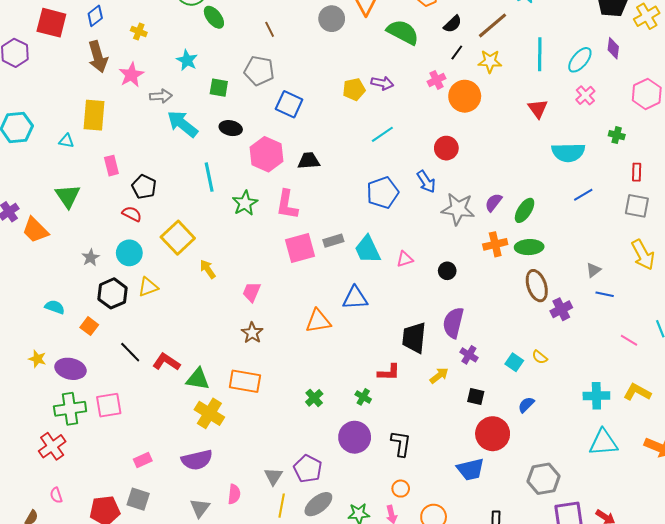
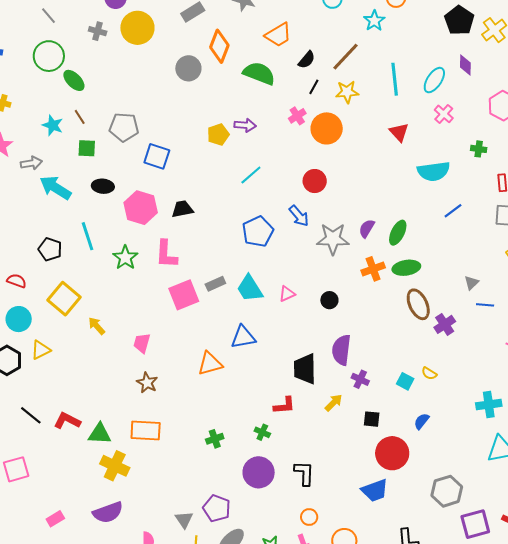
brown line: (270, 29) -> (80, 117), moved
black pentagon: (144, 187) -> (50, 249), moved
green cross: (314, 398) -> (215, 439), turned 30

